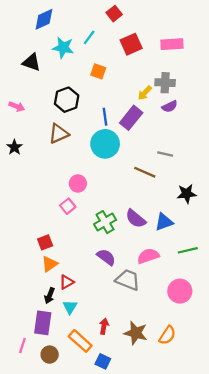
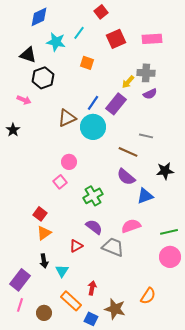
black hexagon: (67, 100) -> (43, 78), moved
pink arrow: (17, 106) -> (24, 100), moved
blue line: (105, 117) -> (93, 103), turned 42
brown triangle: (59, 134) -> (67, 118), moved
purple semicircle: (136, 219) -> (126, 177), moved
red square: (45, 242) -> (40, 214), turned -32
green line: (188, 250) -> (169, 232), moved
red triangle: (67, 282) -> (76, 246), moved
pink circle: (180, 291) -> (170, 257), moved
black arrow: (50, 296) -> (44, 261), turned -32
purple rectangle: (43, 323) -> (20, 280), moved, turned 30
brown star: (136, 333) -> (115, 309), moved

